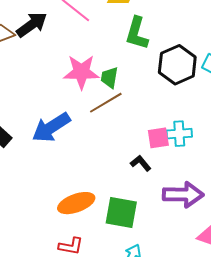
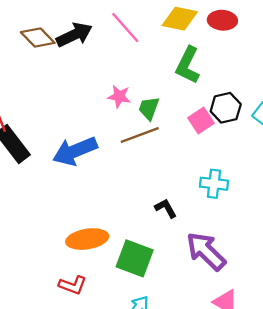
black hexagon: (177, 65) -> (226, 108), size x0.7
pink star: (81, 72) -> (119, 96), size x0.6
pink square: (158, 138) -> (201, 120), moved, turned -35
purple arrow: (183, 195) -> (206, 251), turned -147

